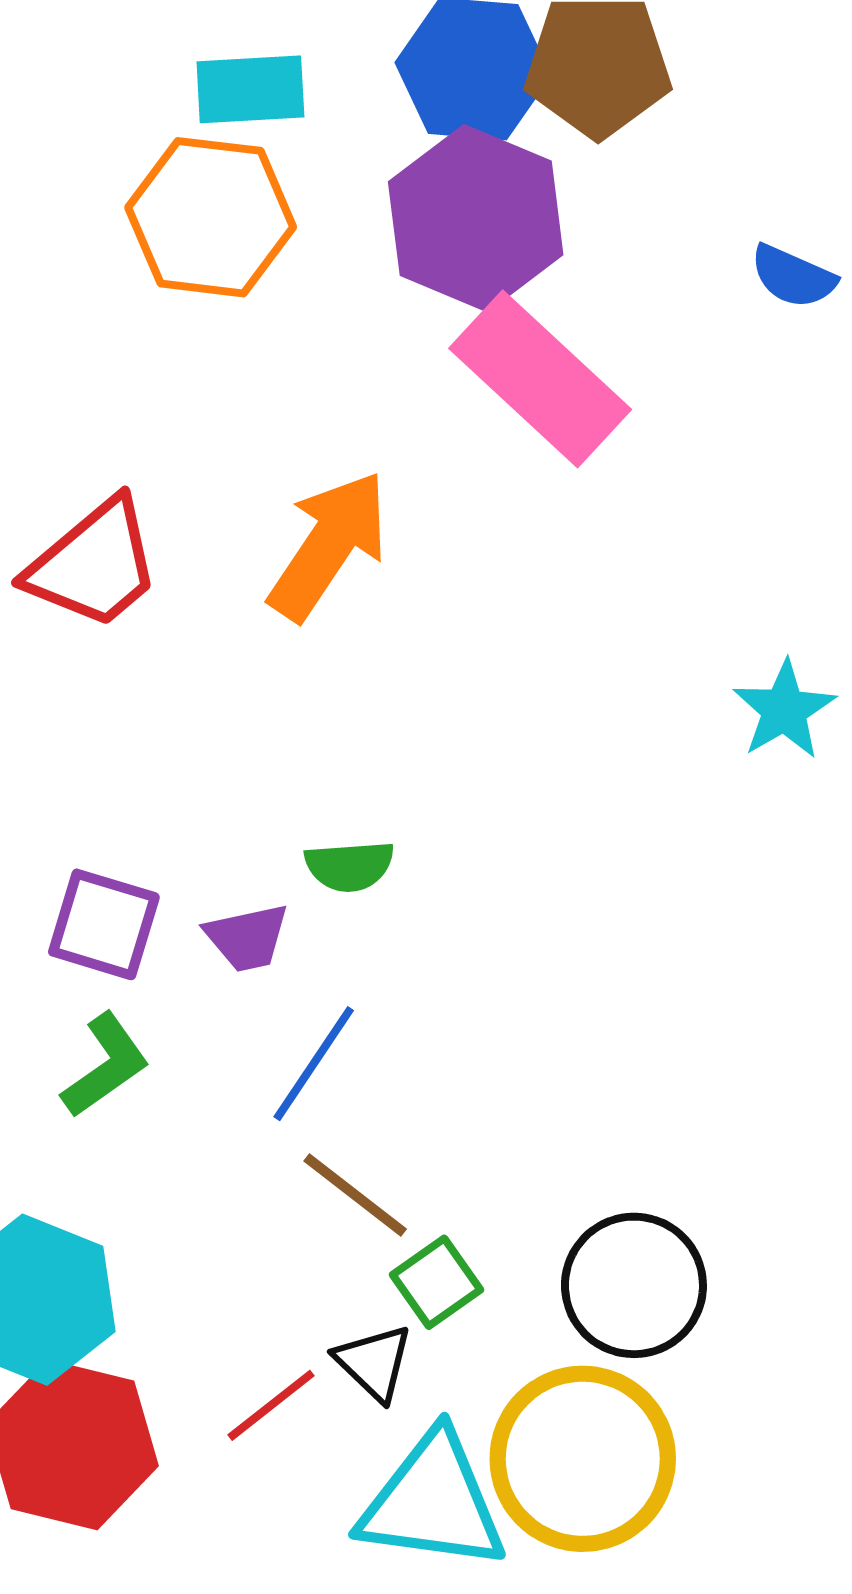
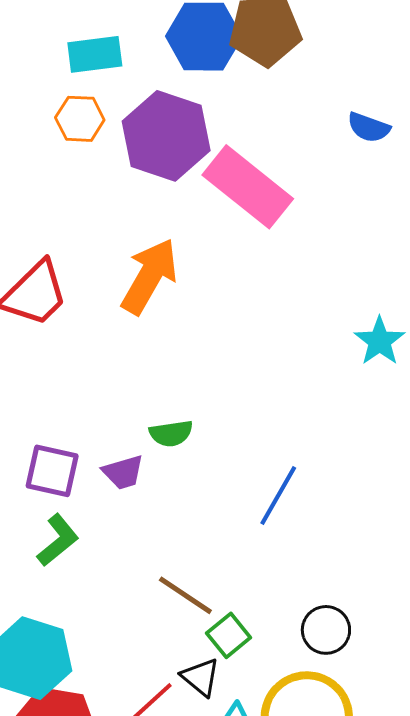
orange hexagon: (211, 217) -> (80, 119), size x0.6
purple hexagon: (476, 218) -> (166, 136), moved
blue line: (314, 1064) -> (278, 496), moved
black circle: (634, 1285) -> (326, 630), size x0.7

